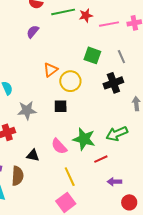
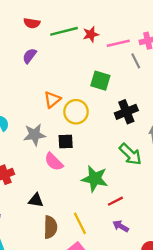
gray line: (121, 57) -> (136, 61), moved
gray star: (27, 110) -> (35, 135), moved
green arrow: (117, 134) -> (130, 154), moved, turned -110
pink semicircle: (59, 146) -> (54, 162), moved
brown semicircle: (18, 176) -> (50, 227), moved
purple arrow: (114, 182) -> (121, 226), moved, turned 32

